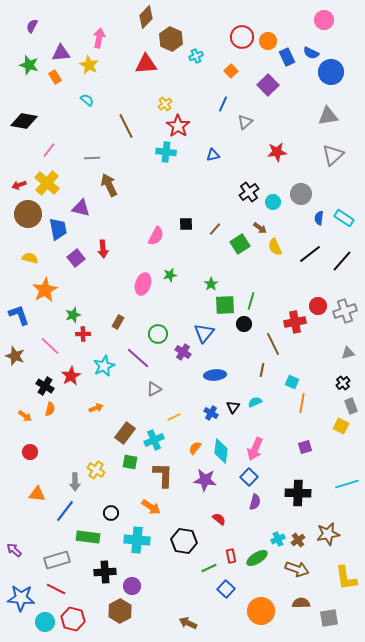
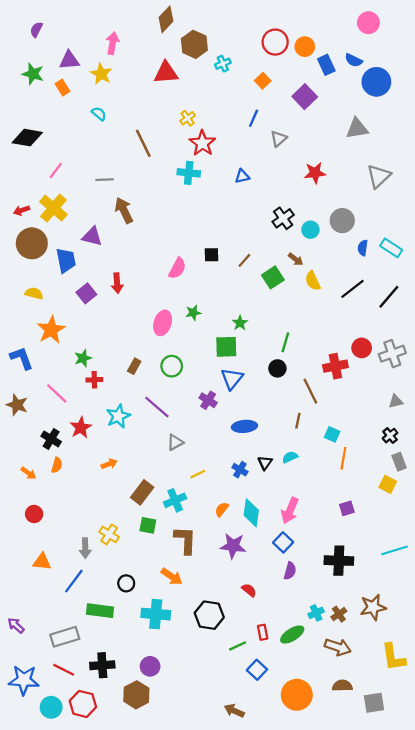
gray triangle: (328, 116) -> (357, 128), moved
green square: (225, 305) -> (226, 347), moved
green circle: (158, 334) -> (172, 366), moved
black cross: (105, 572) -> (102, 665), moved
brown arrow: (188, 623) -> (234, 711), moved

